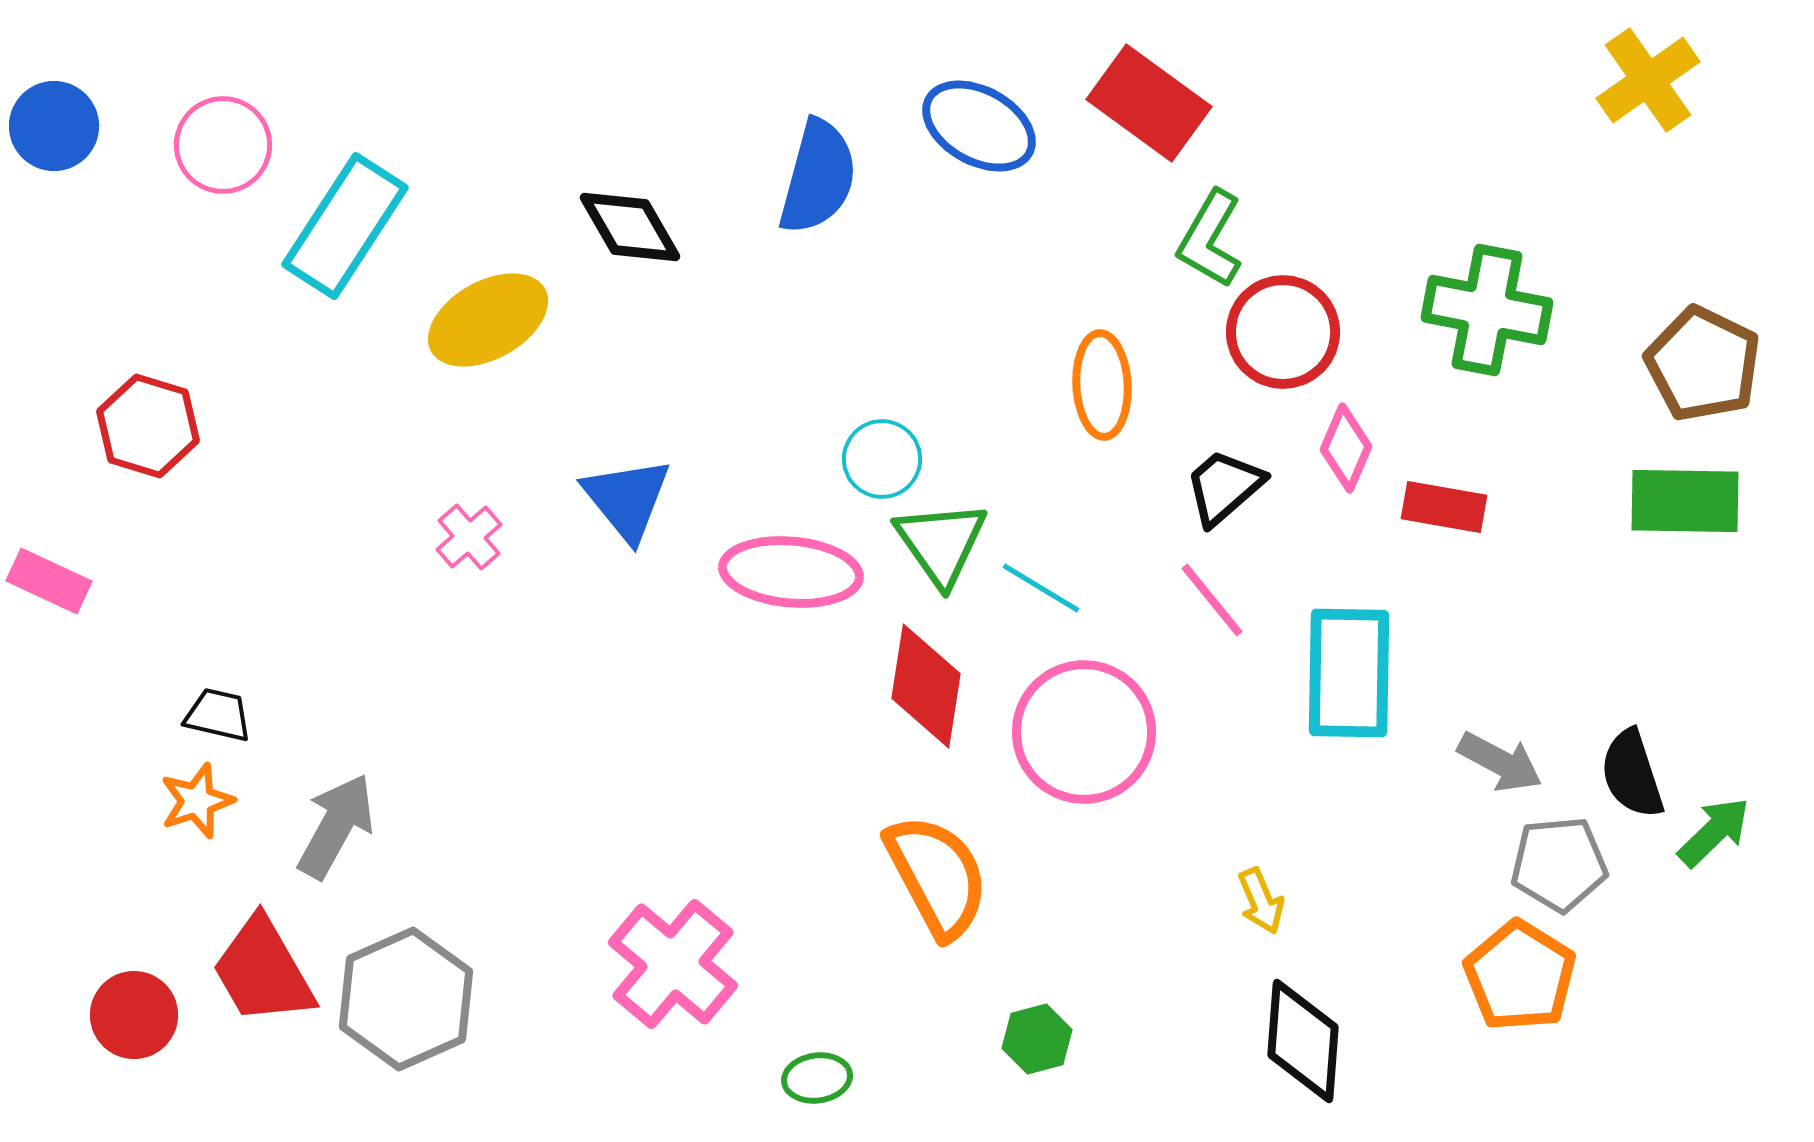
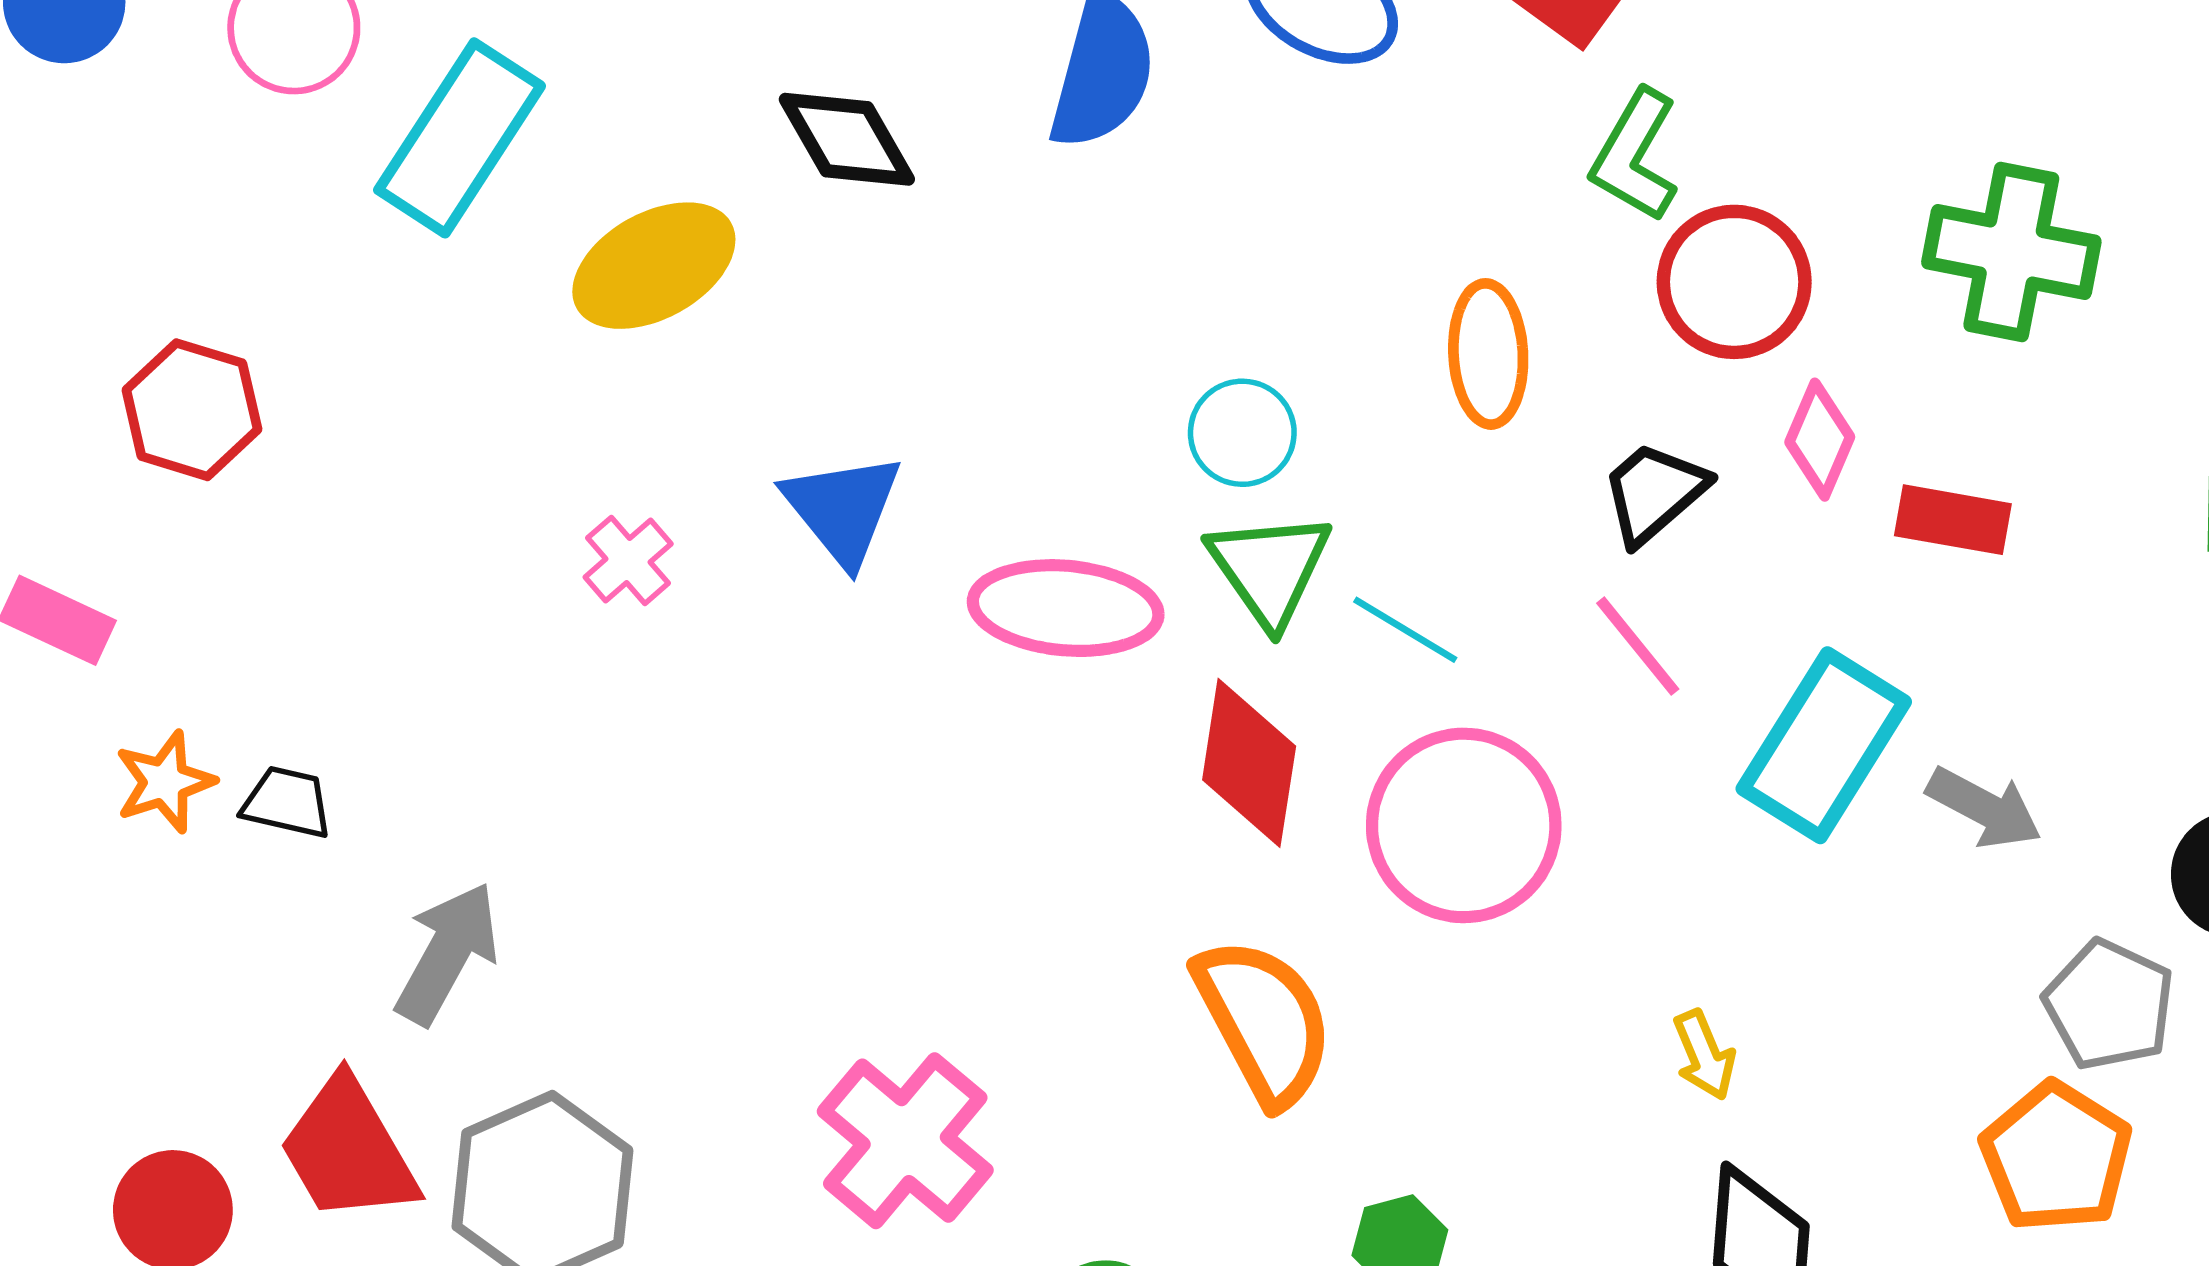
cyan circle: (882, 459) -> (1242, 433), moved
cyan rectangle: (1349, 673) -> (1824, 745), turned 31
gray arrow: (1500, 762) -> (1984, 808), moved
orange star: (197, 801) -> (165, 782), moved
gray pentagon: (1559, 864) -> (2109, 1005), turned 30

